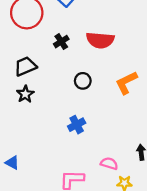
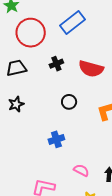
black trapezoid: (25, 66) -> (16, 68), moved
pink semicircle: (109, 164) -> (81, 170), moved

